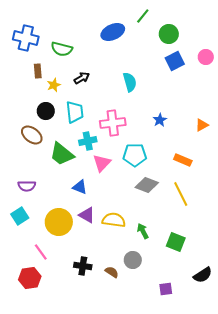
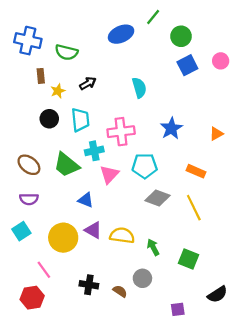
blue star: (160, 120) -> (171, 128), size x1.5
brown ellipse: (32, 135) -> (29, 165), moved

